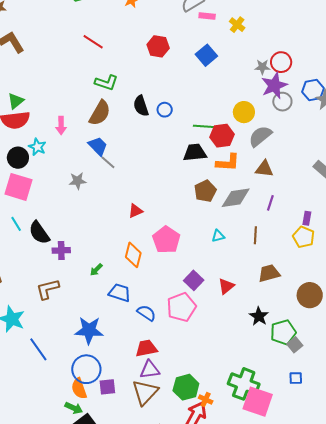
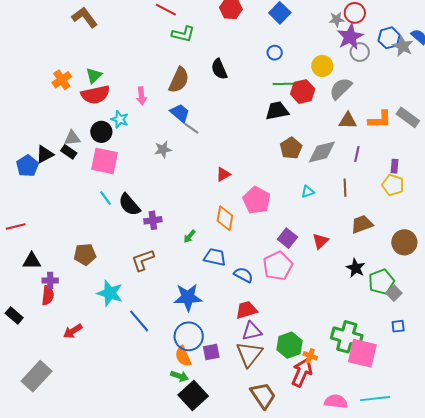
green L-shape: (106, 83) -> (183, 34), moved
blue circle: (165, 110) -> (275, 53), moved
orange L-shape: (228, 163) -> (380, 120), moved

